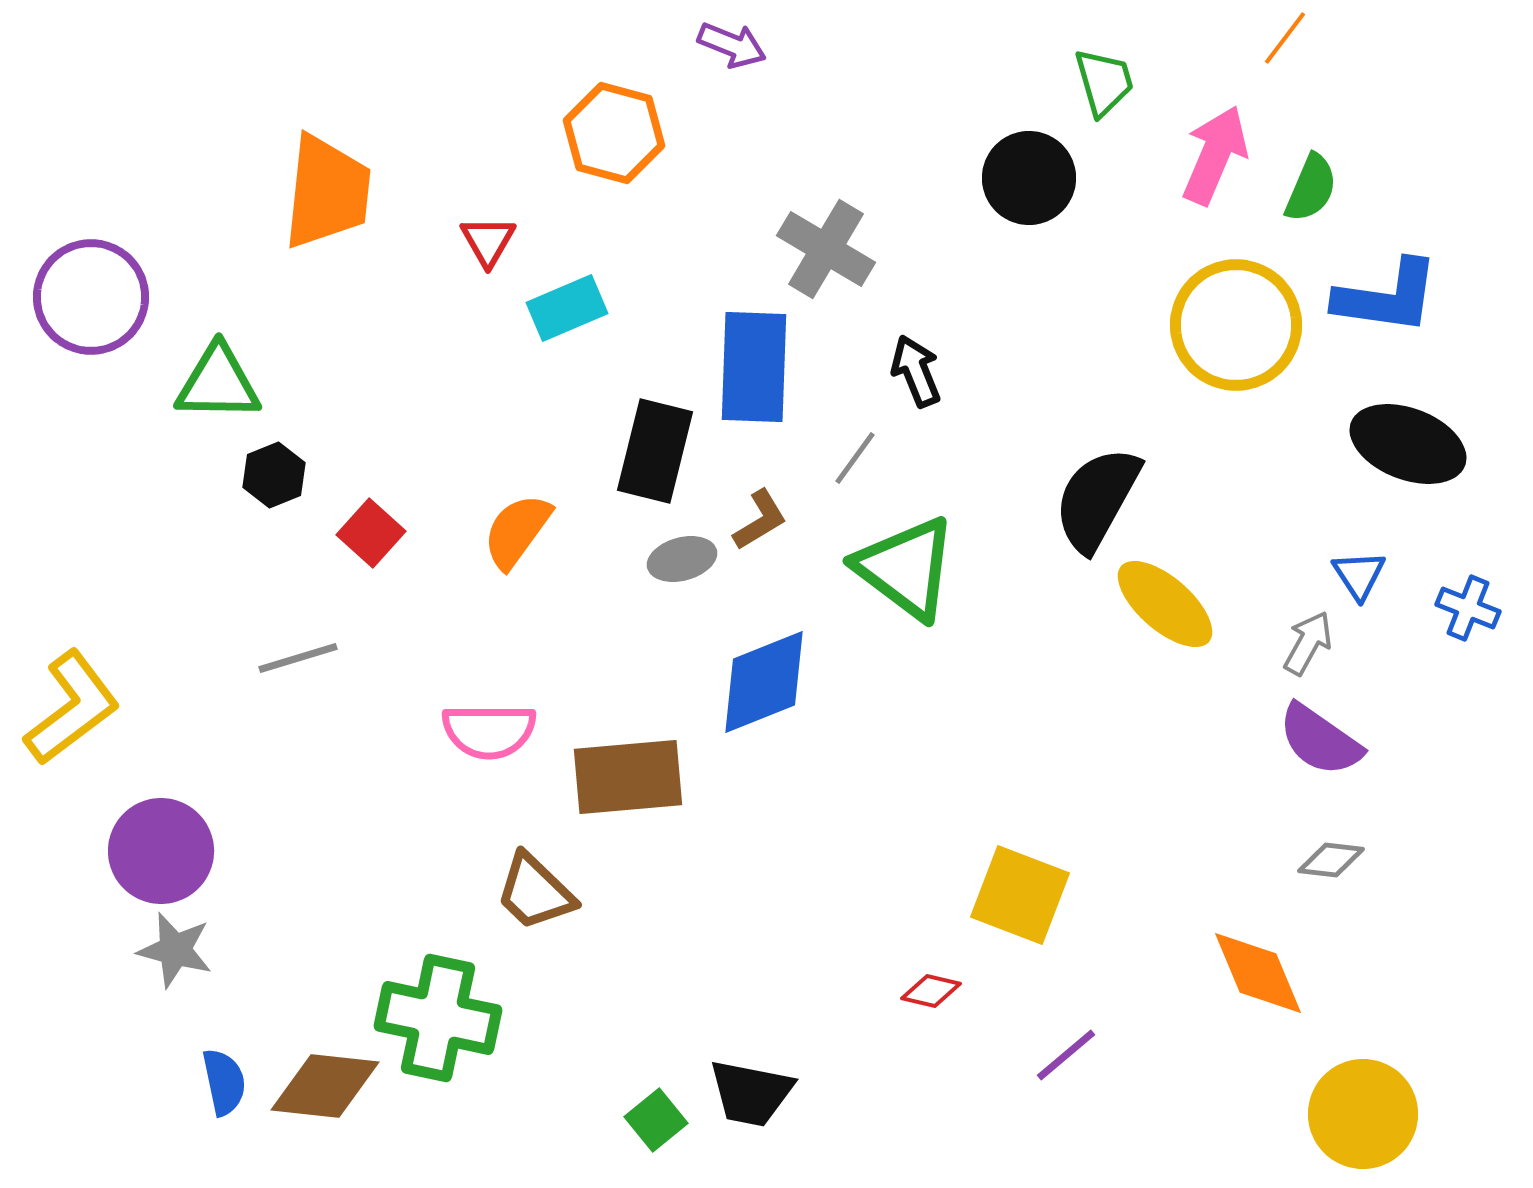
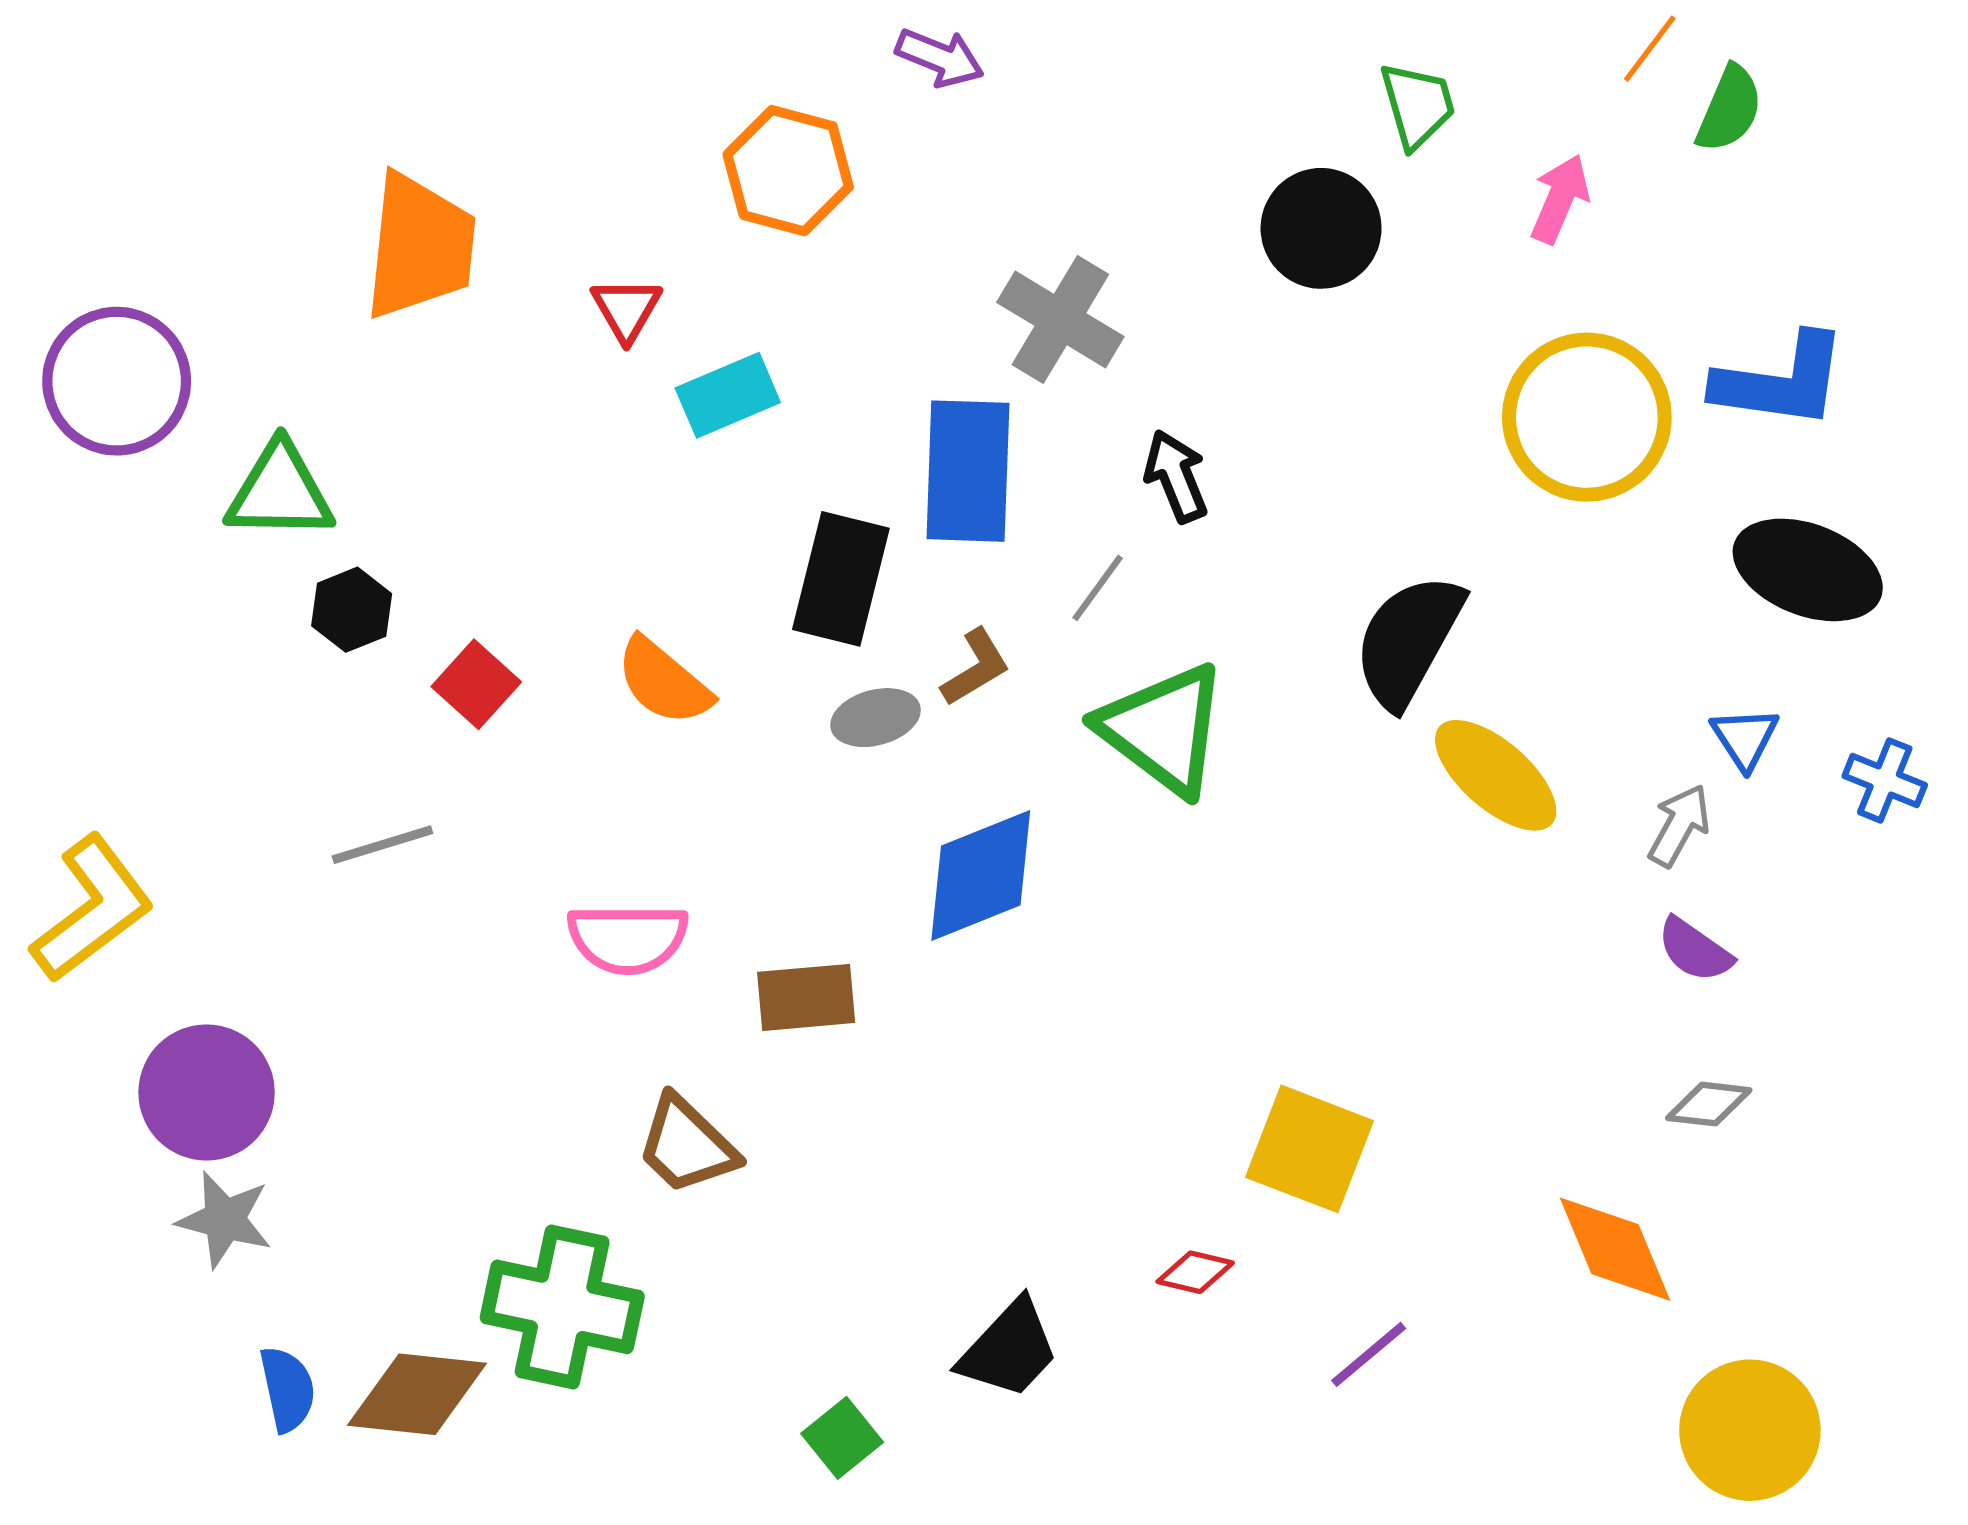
pink arrow: (1215, 155) -> (1560, 199), size x0.7
green semicircle: (1311, 188) -> (1729, 109), moved
orange semicircle: (517, 531) -> (664, 682), turned -86
purple semicircle: (1320, 740) -> (1695, 950), size x0.7
brown rectangle: (628, 777) -> (806, 997), size x0.7
black trapezoid: (751, 1093) -> (1009, 1349), moved, turned -58

